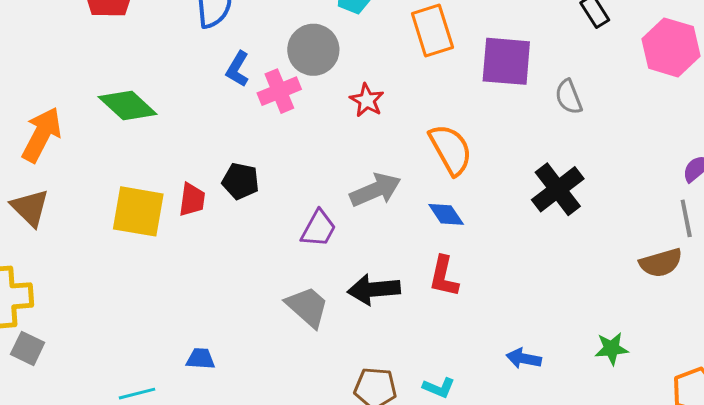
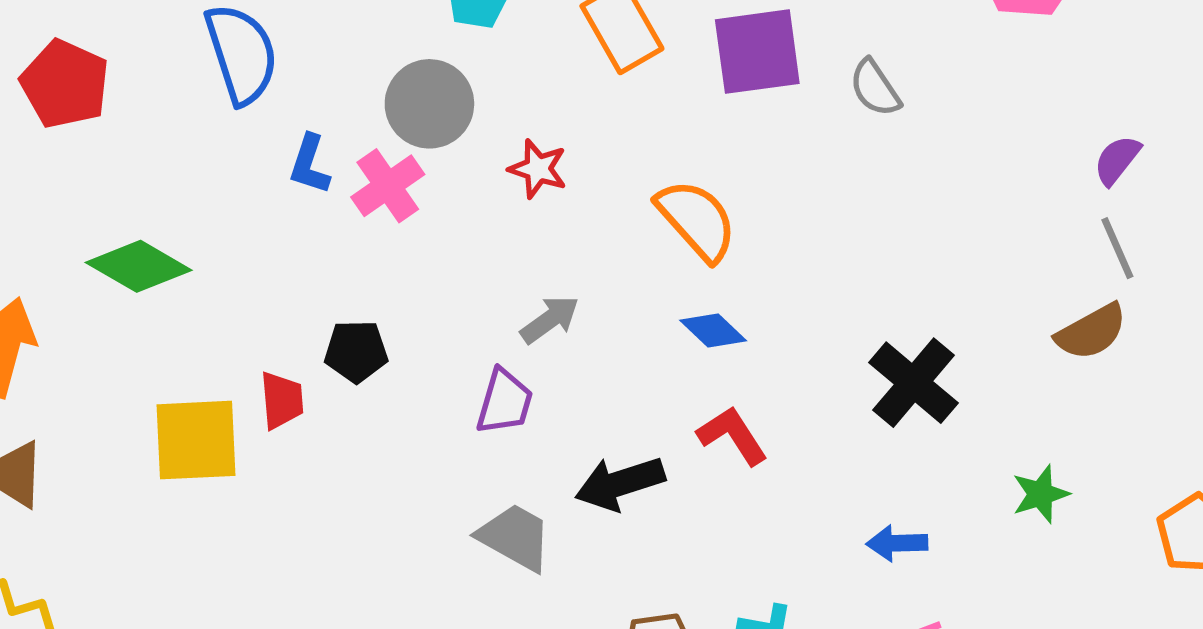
black cross: (558, 189) -> (914, 383), moved
gray arrow: (375, 190) -> (550, 320), moved, size x0.7
red L-shape: (444, 277) -> (732, 436), turned 147

